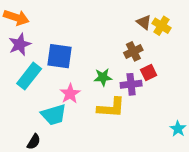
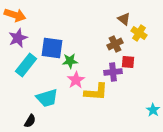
yellow cross: (162, 26) -> (139, 33), moved
red square: (149, 73) -> (128, 62), turned 32
green star: (103, 77) -> (70, 61), moved
pink star: (70, 94) -> (76, 80), moved

